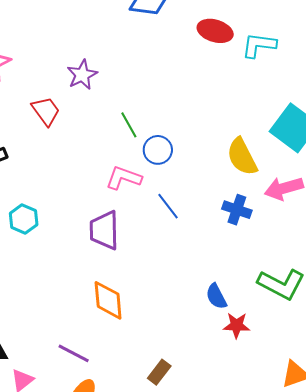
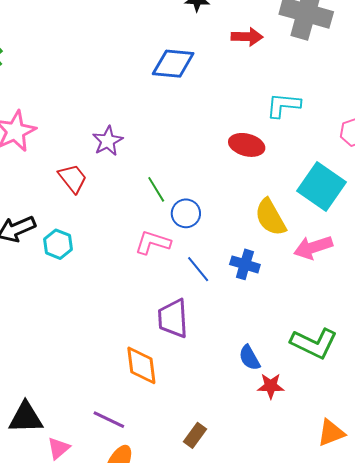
red ellipse: (215, 31) -> (247, 145), moved
blue cross: (237, 210) -> (245, 264), moved
cyan hexagon: (24, 219) -> (58, 244), moved
purple trapezoid: (104, 230) -> (173, 318), moved

